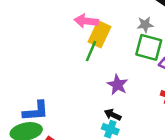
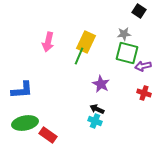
pink arrow: (86, 21) -> (48, 42), moved, turned -84
blue L-shape: (36, 111) -> (22, 90), moved

